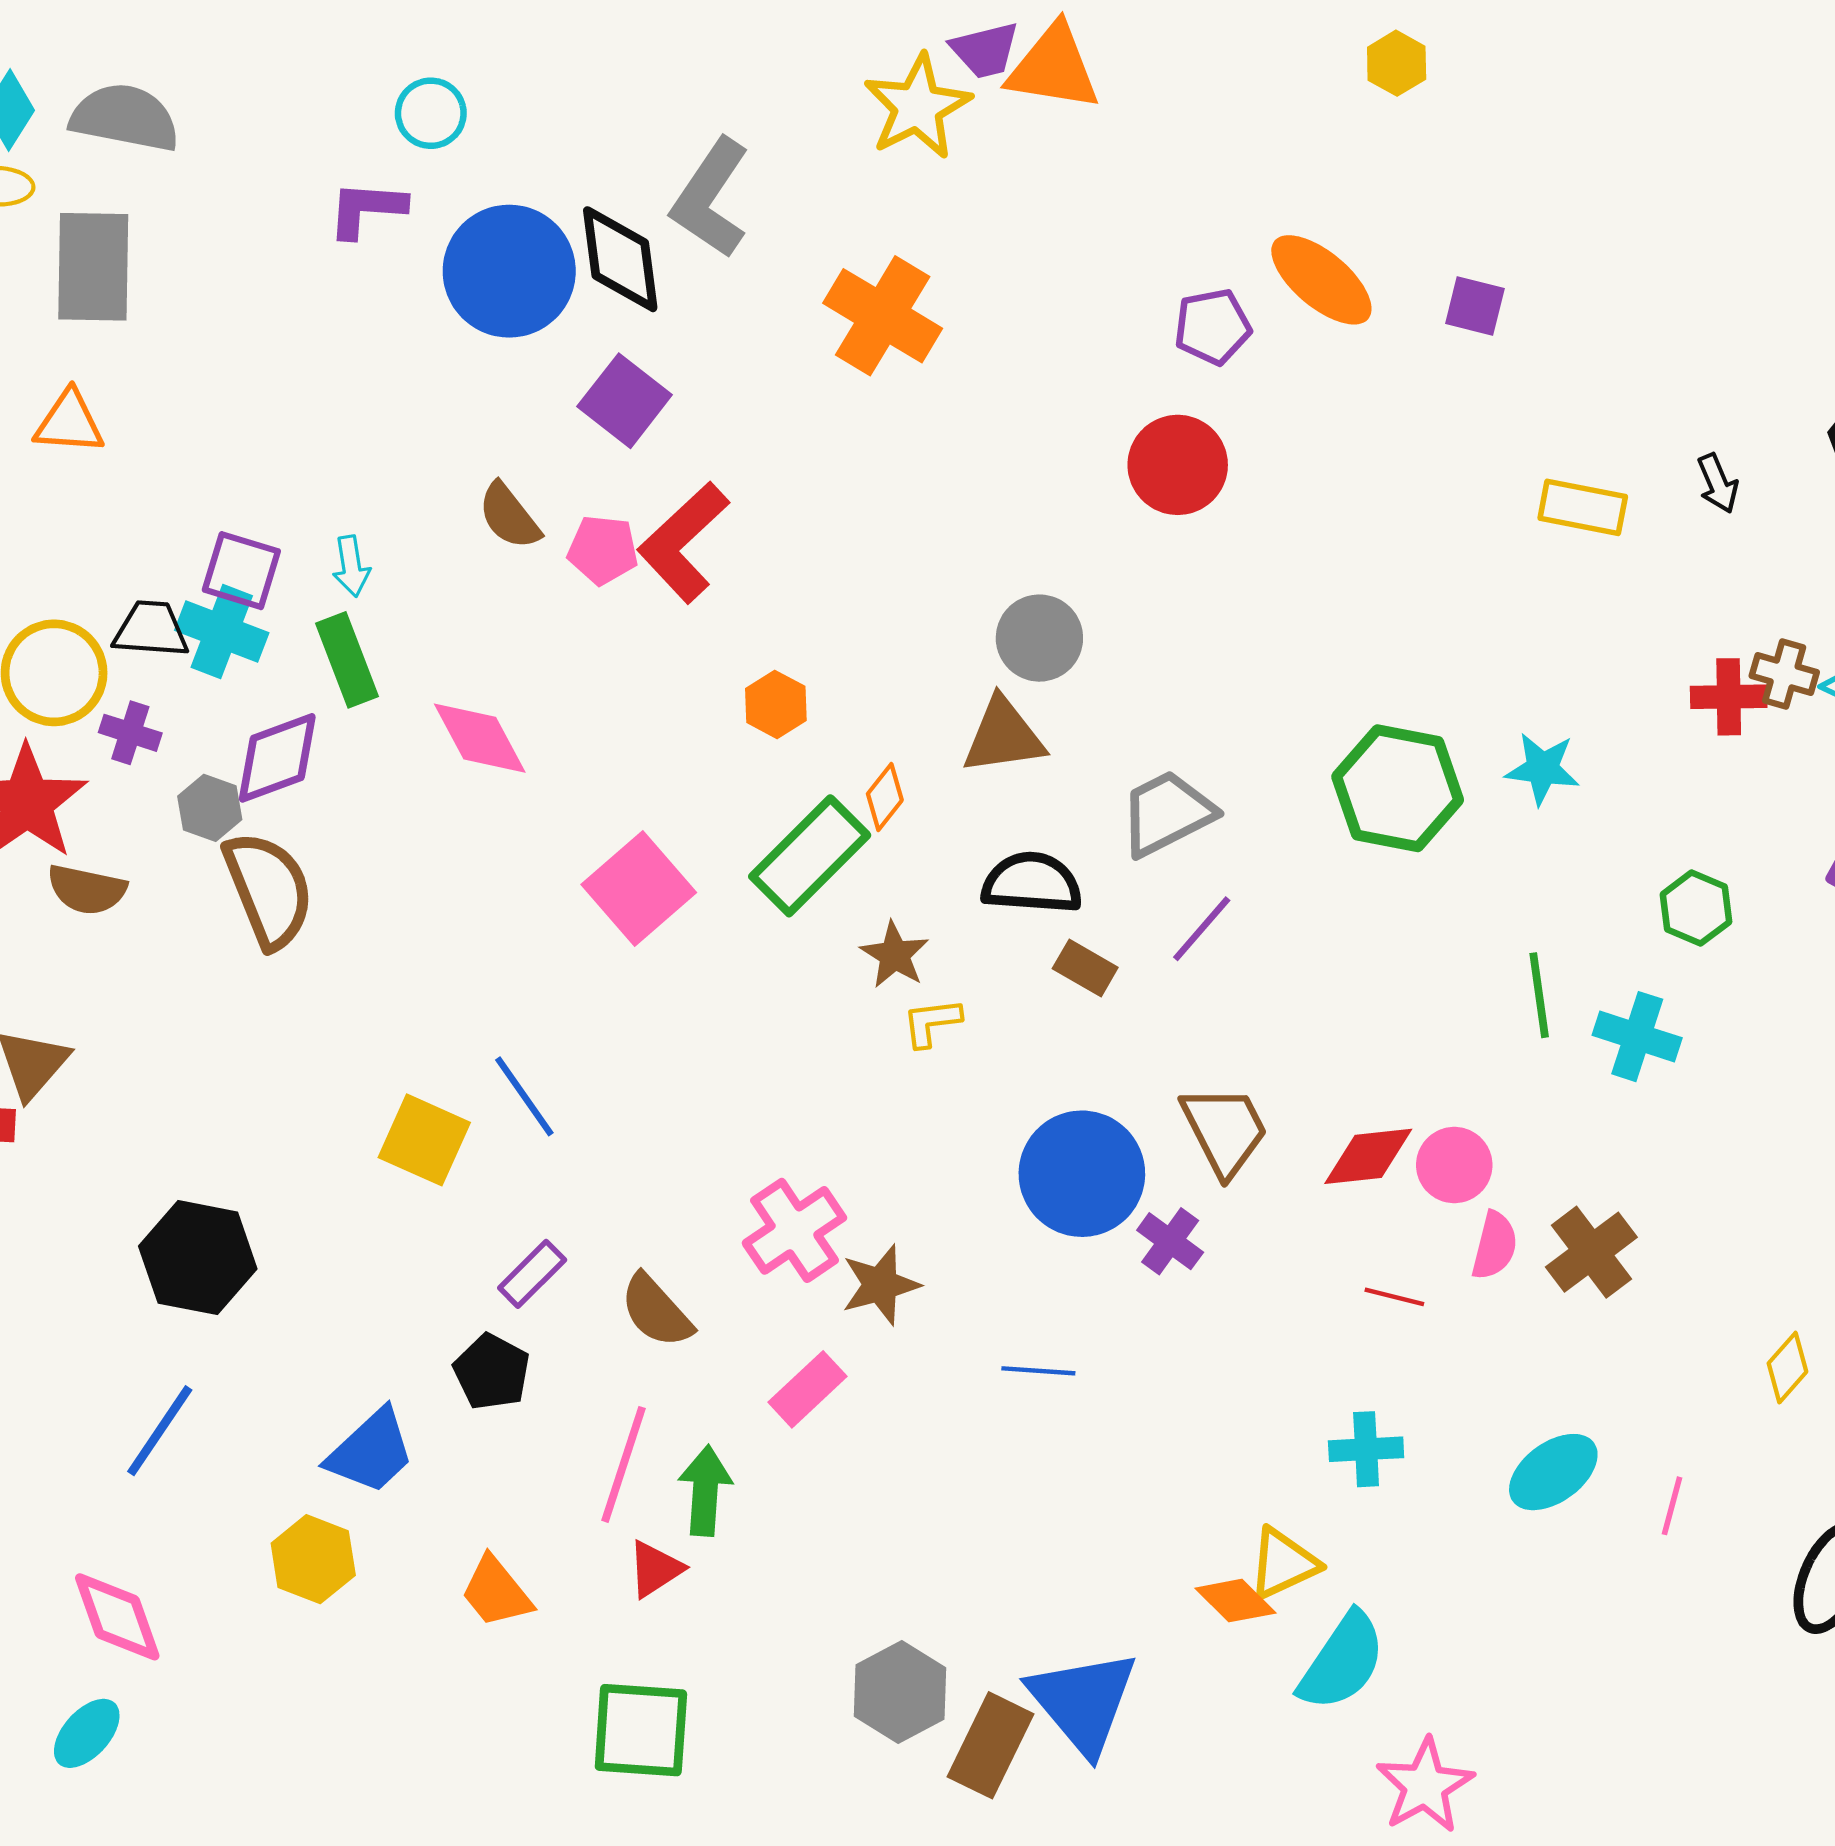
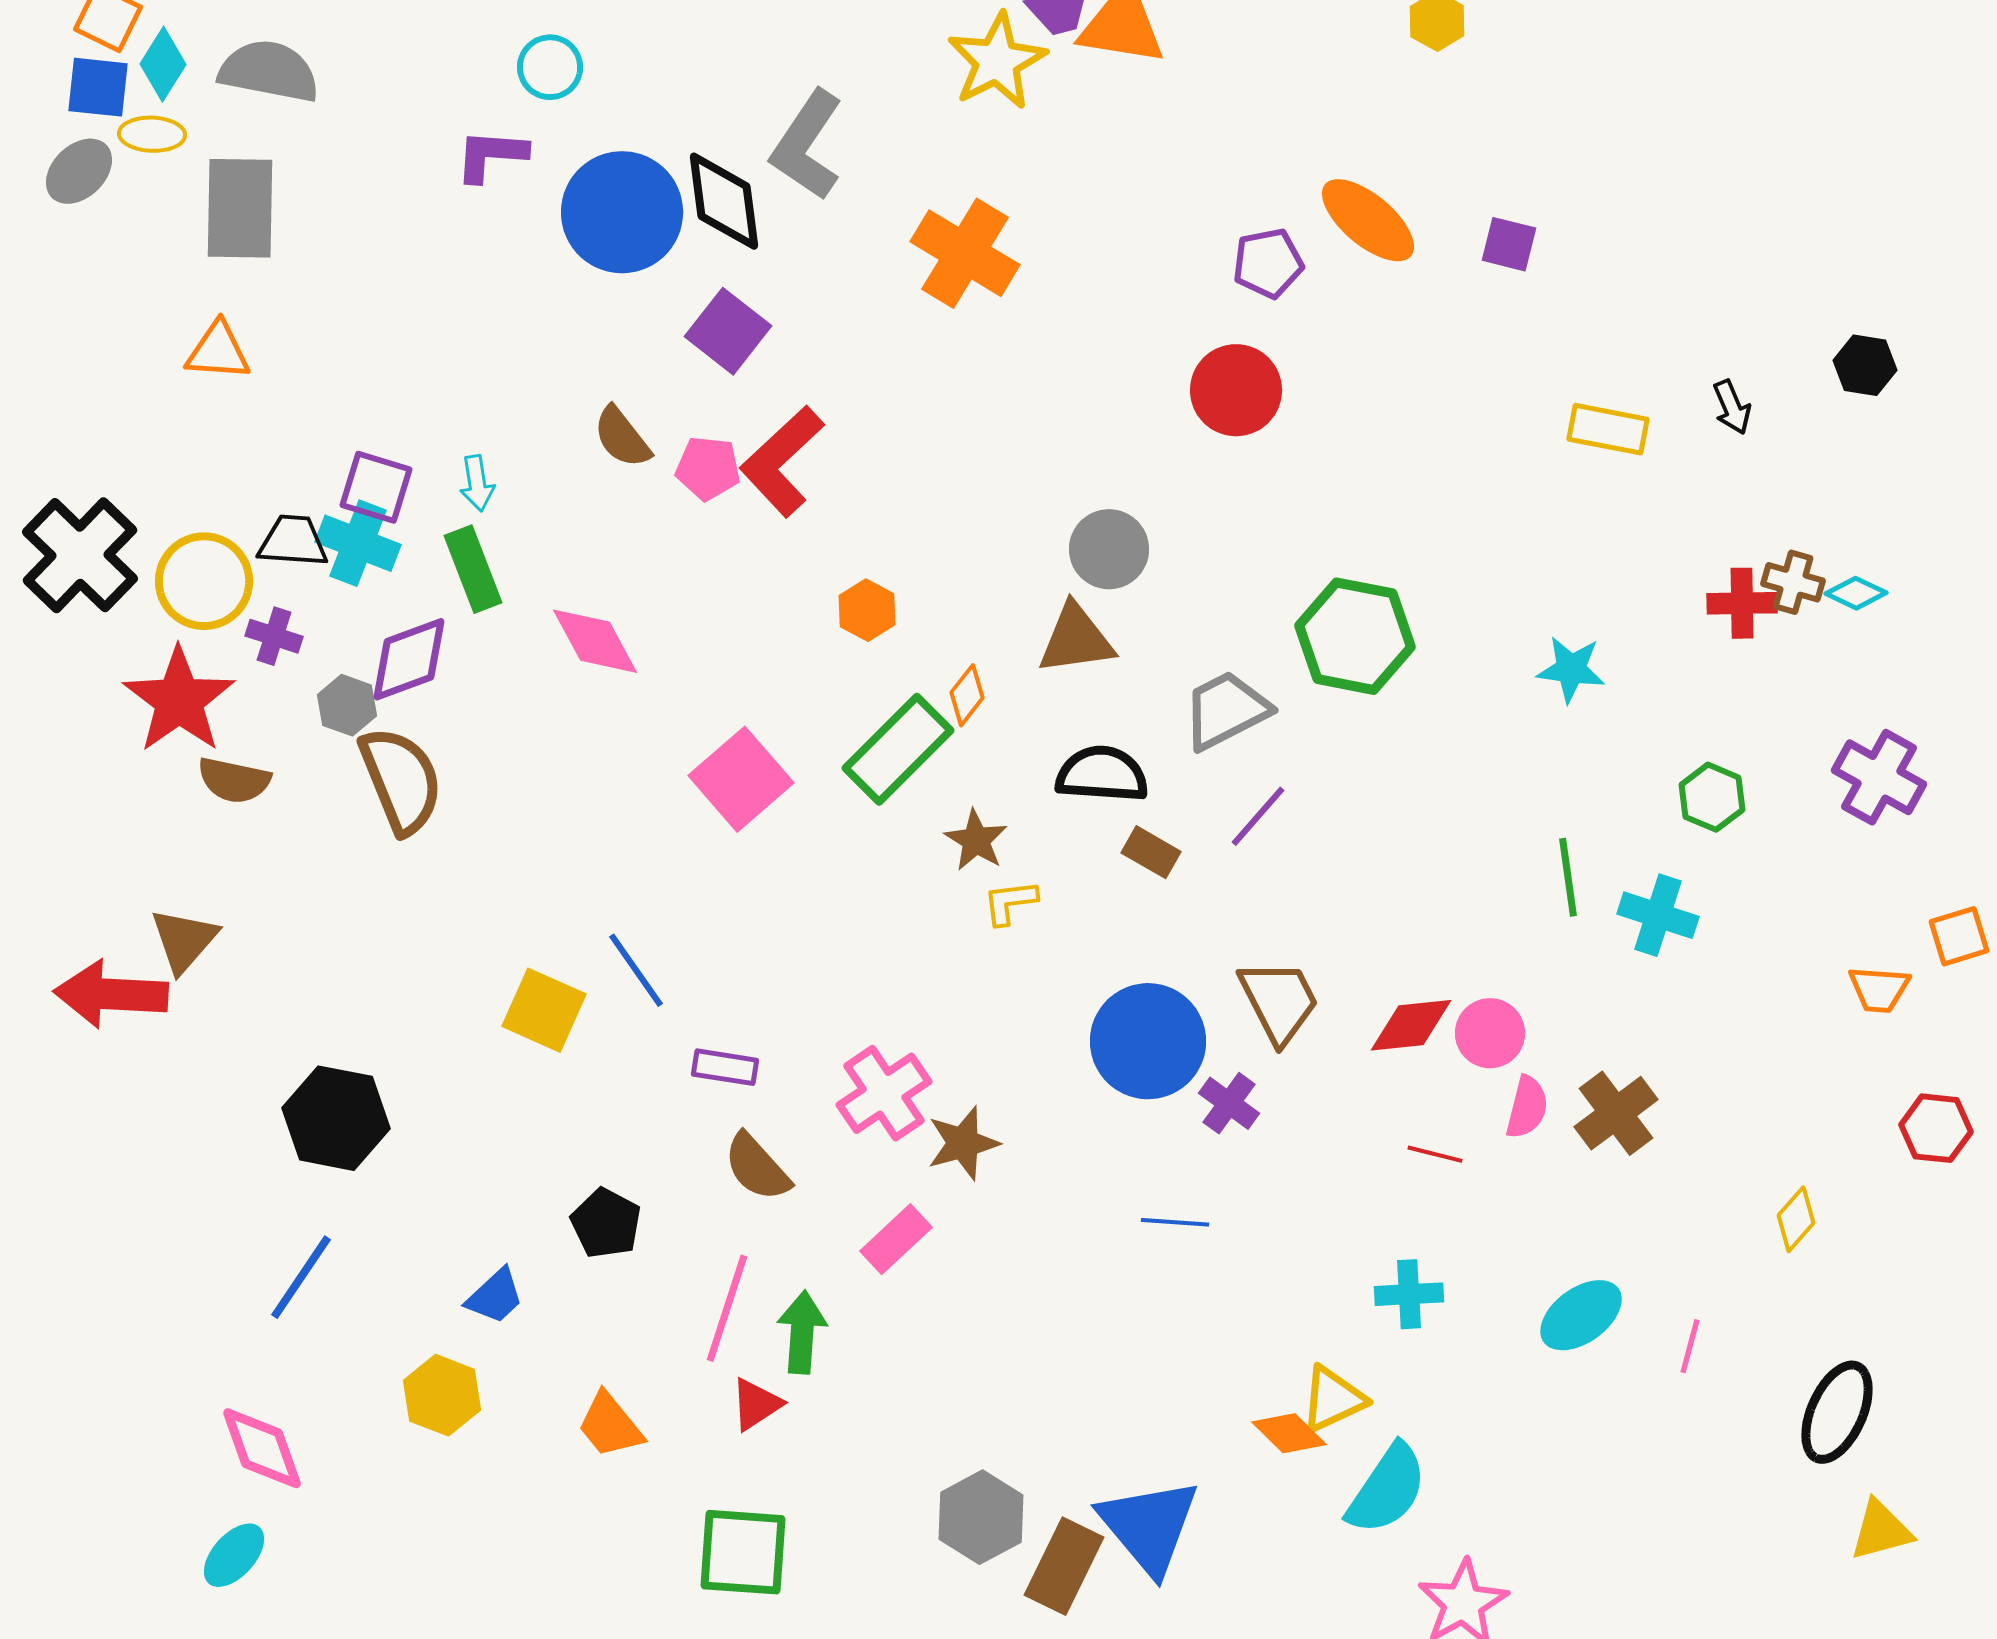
green hexagon: (1398, 788) -> (1355, 636), moved
purple rectangle: (532, 1274) -> (725, 1067), moved, turned 54
blue line: (1038, 1371) -> (1175, 1222), moved
blue trapezoid: (371, 1451) -> (495, 1296), size x0.7

